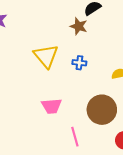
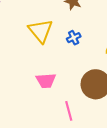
blue cross: (79, 63) -> (74, 38), turned -32

